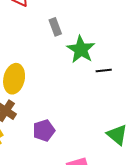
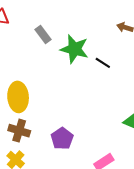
black line: (104, 71) -> (103, 63), turned 56

